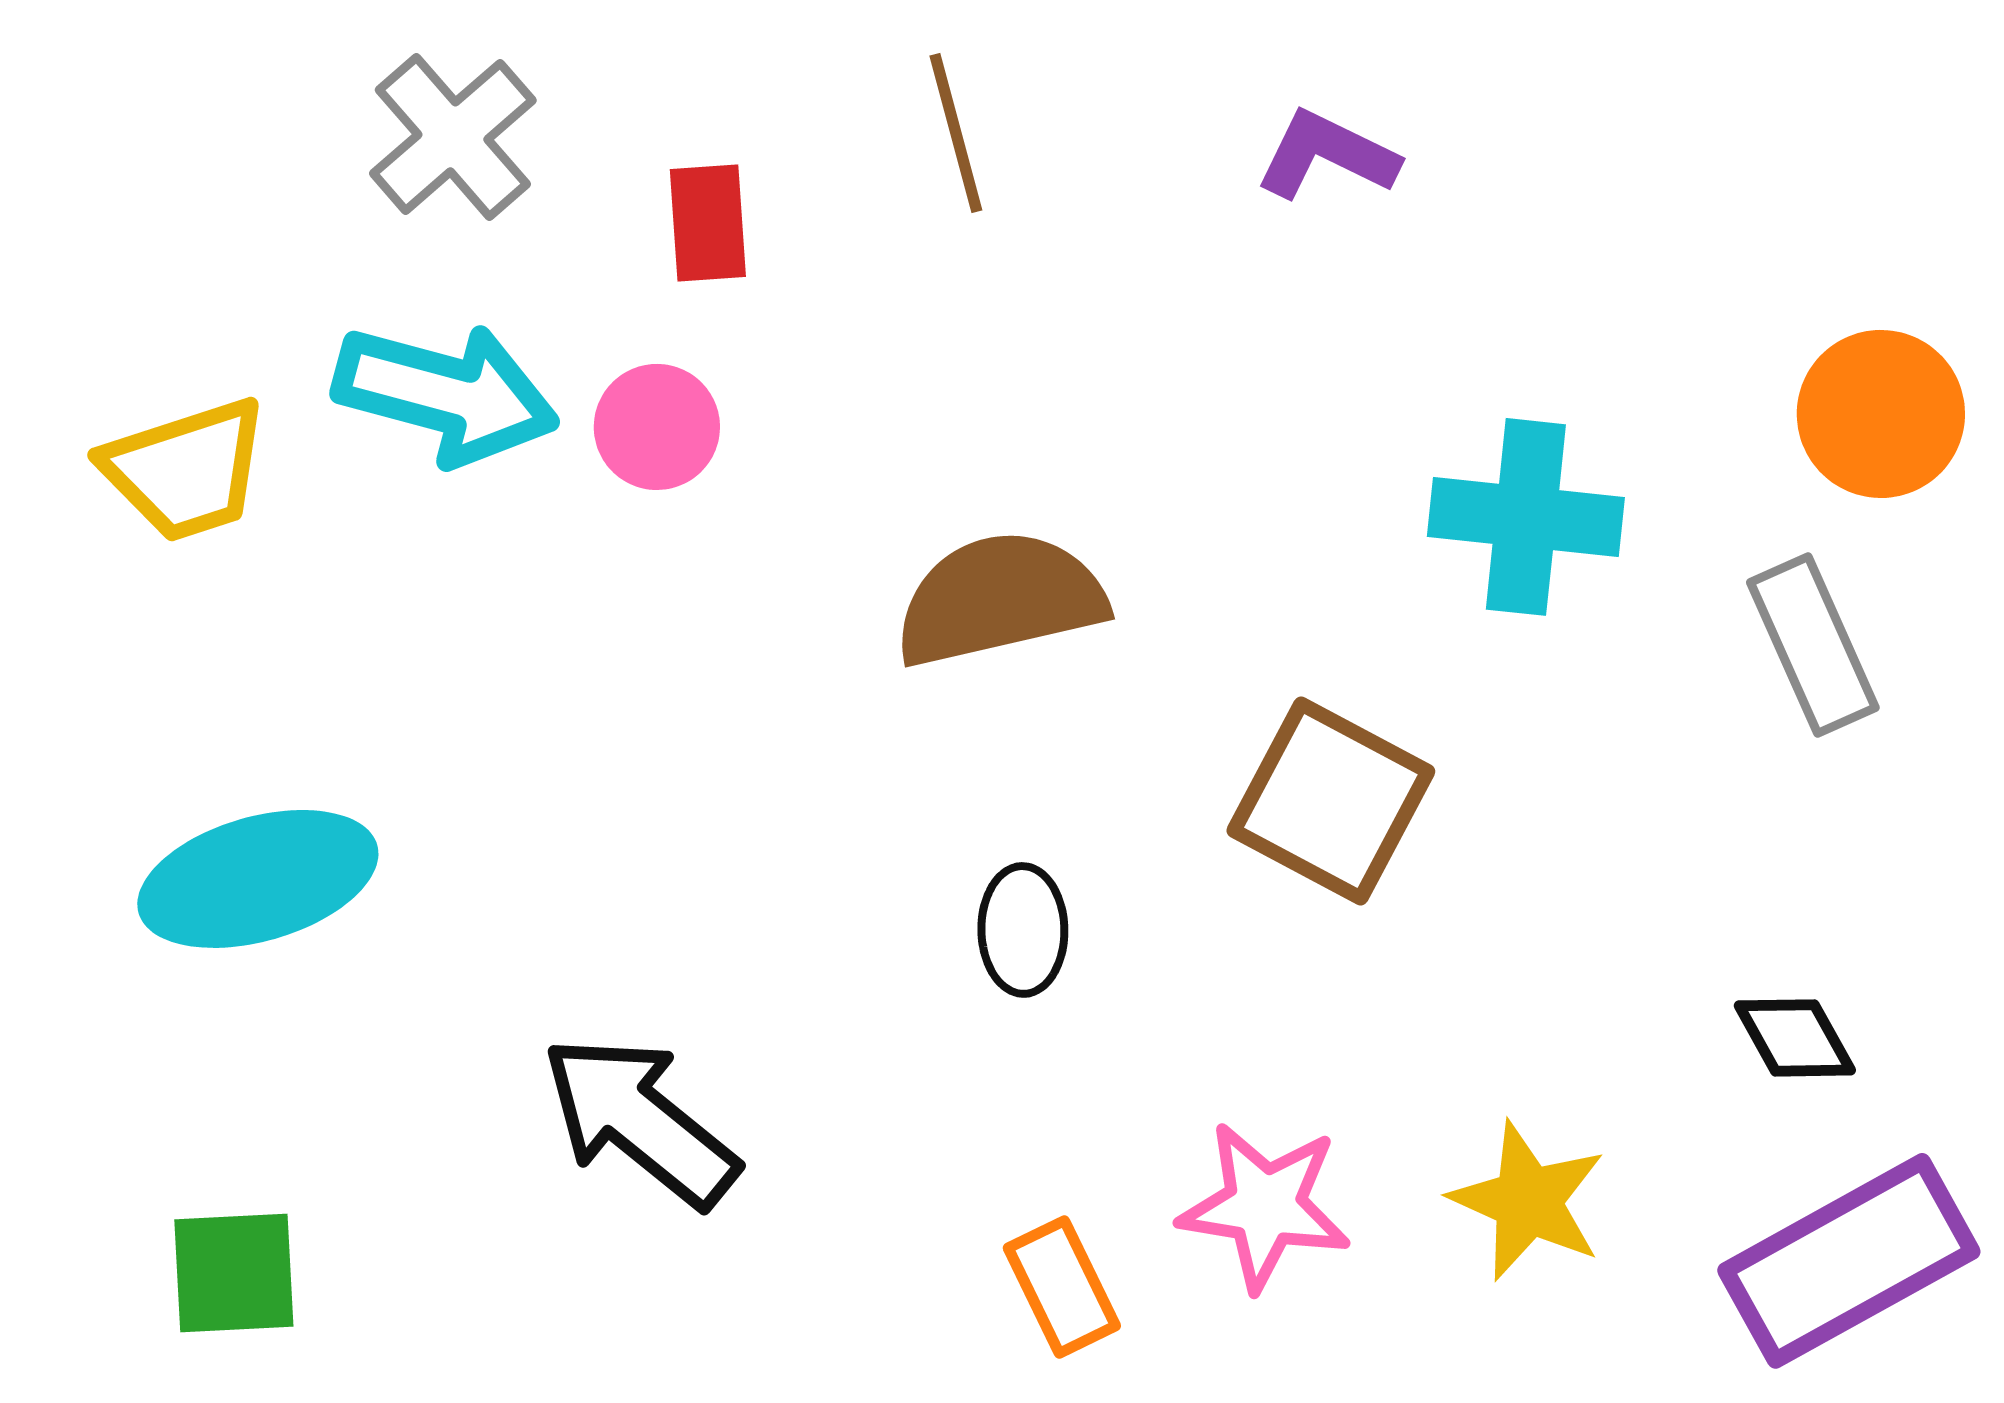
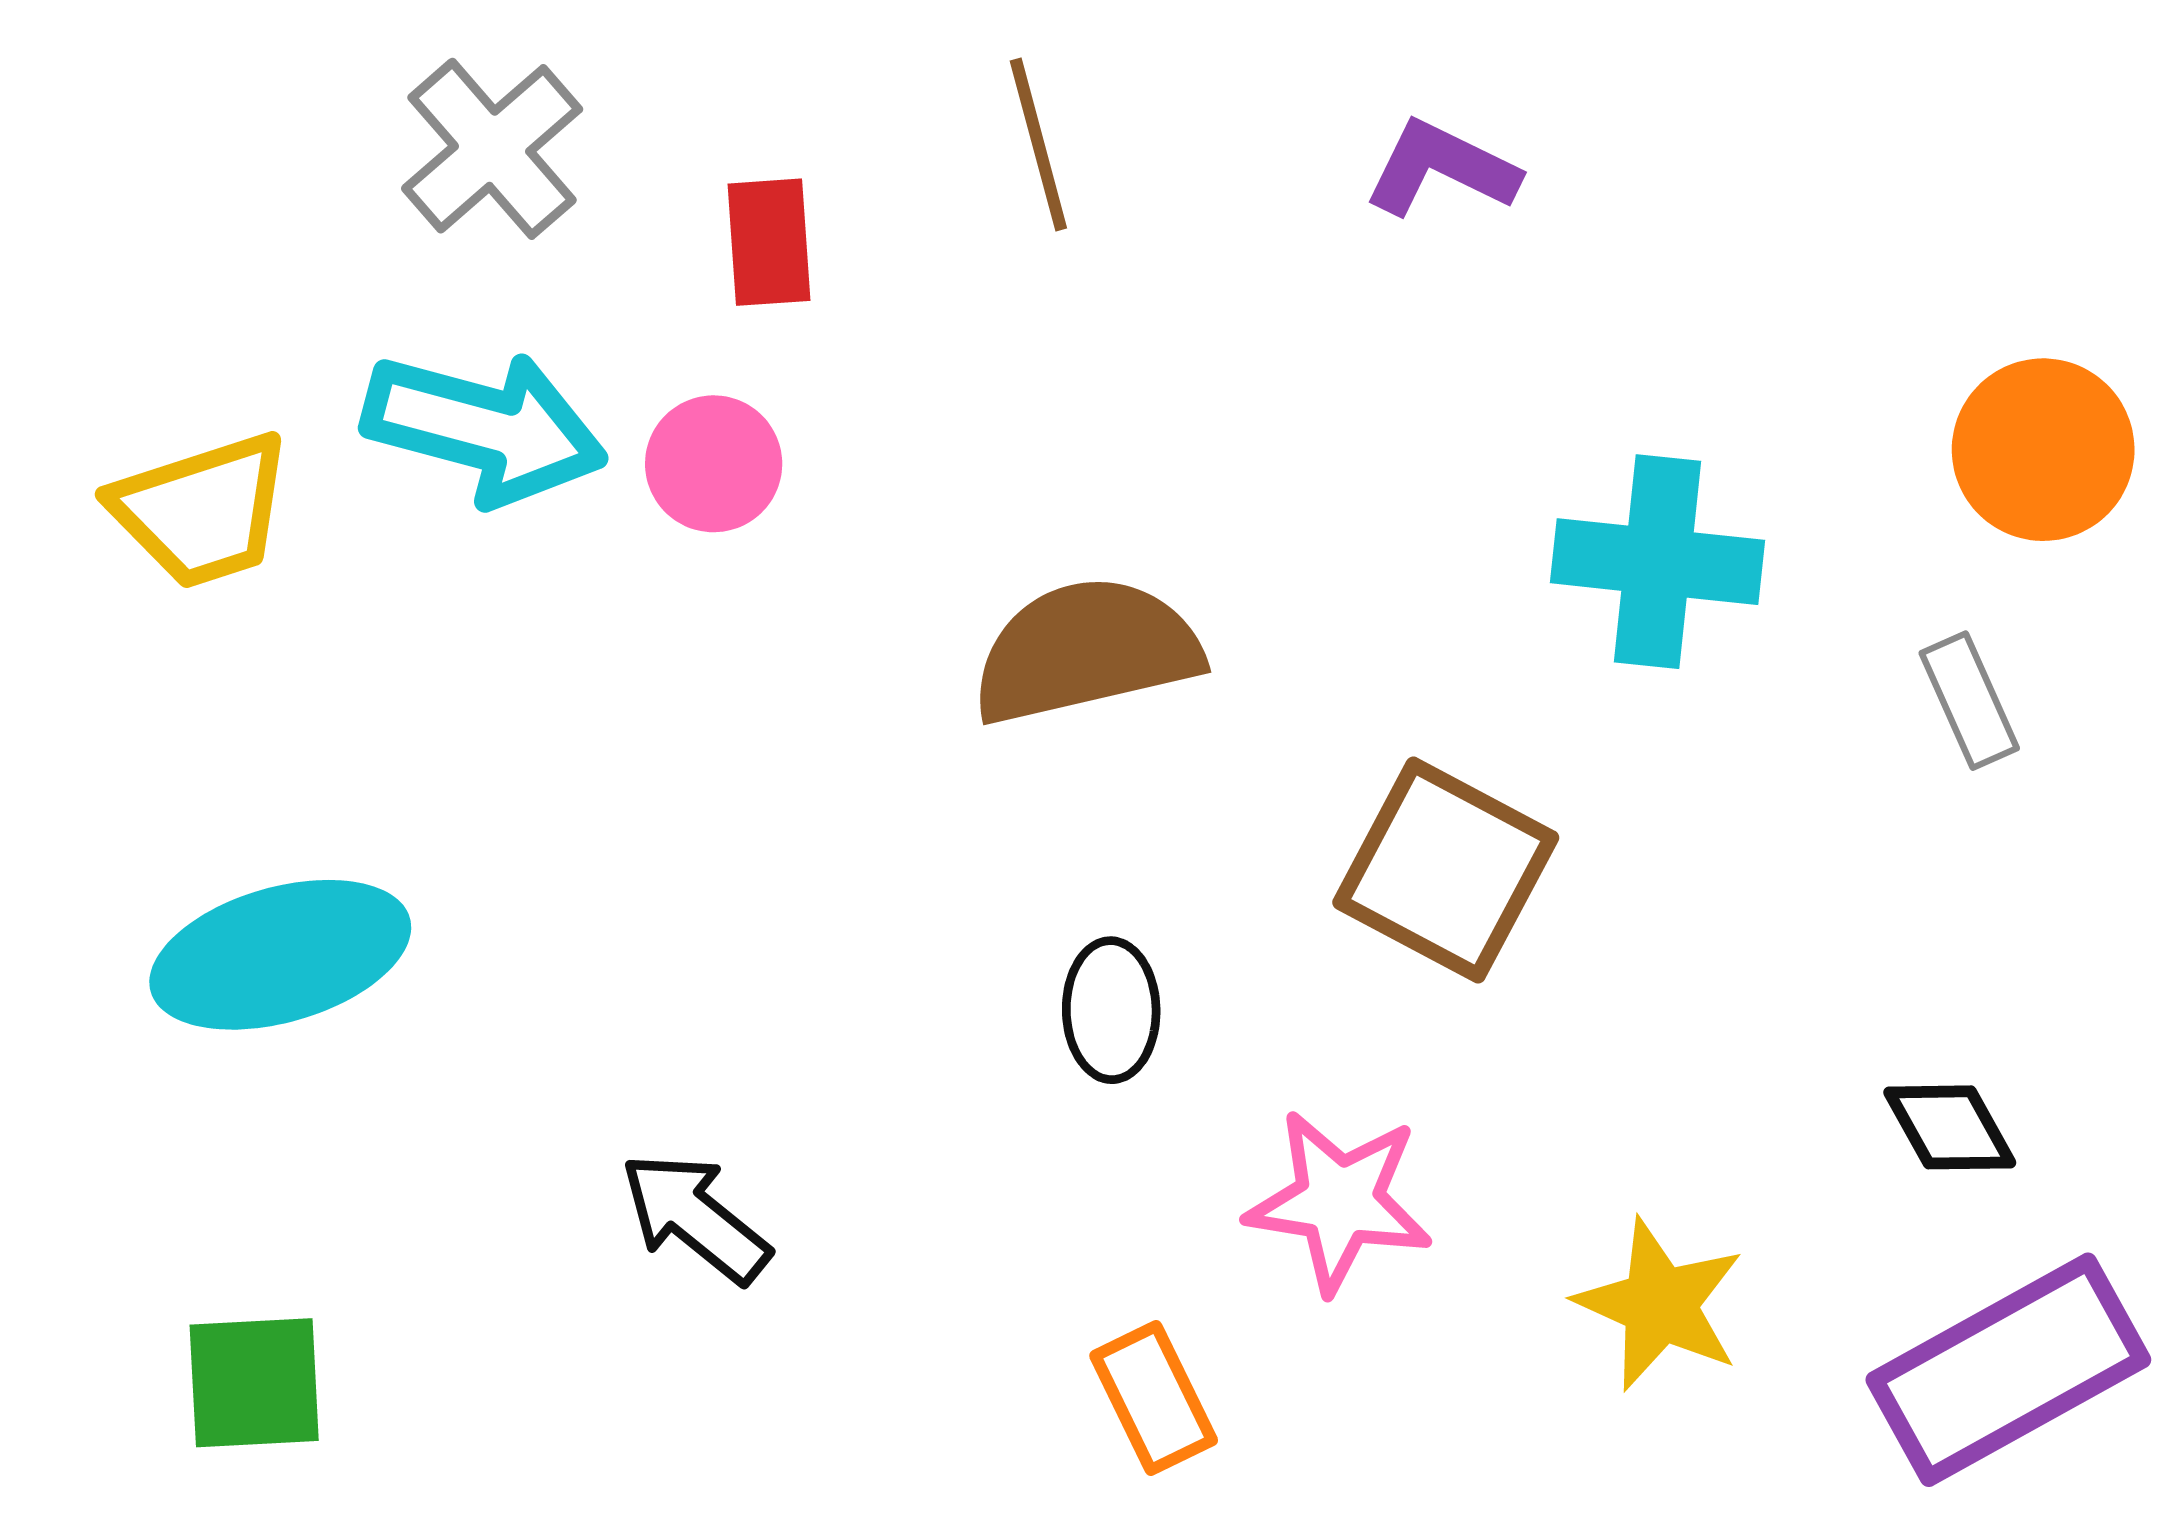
gray rectangle: (1813, 645) -> (1969, 701), size x0.7
black arrow: (640, 1121) -> (695, 1218), size x0.7
pink star: (1265, 1206) -> (1339, 1201), moved

